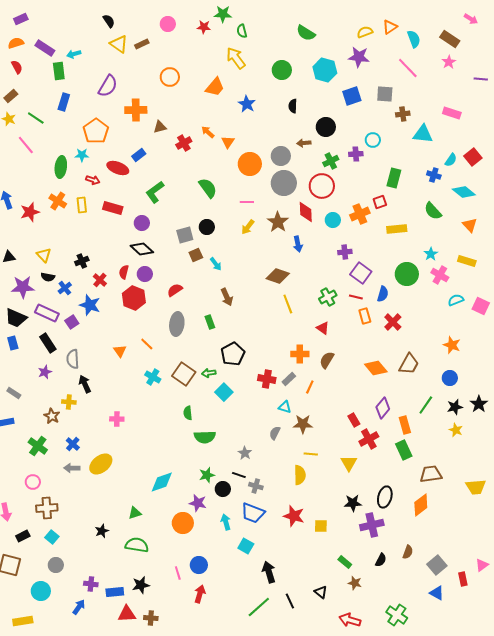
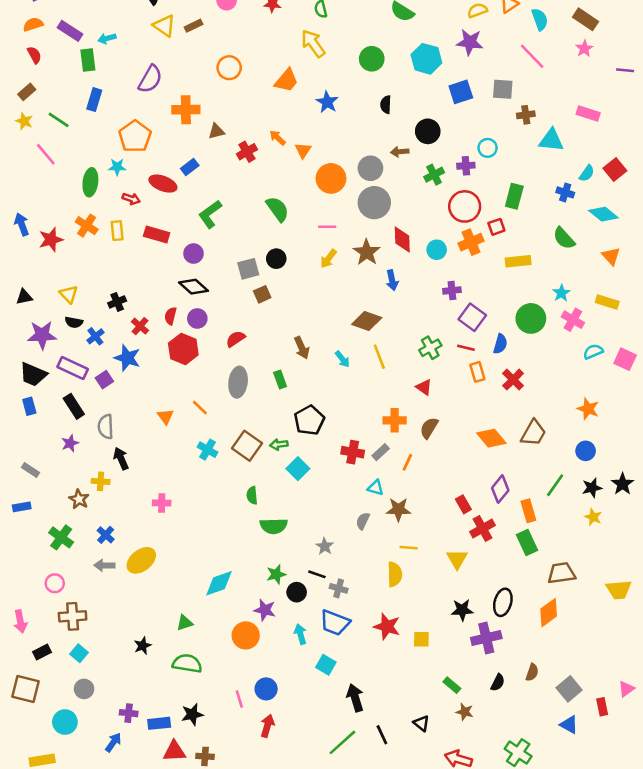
red circle: (322, 186) -> (465, 206), moved
cyan arrow: (216, 264) -> (342, 359), moved

